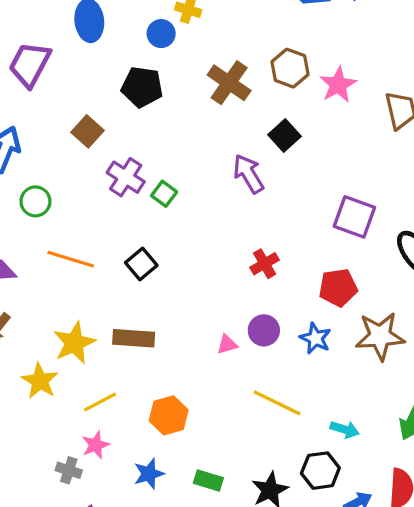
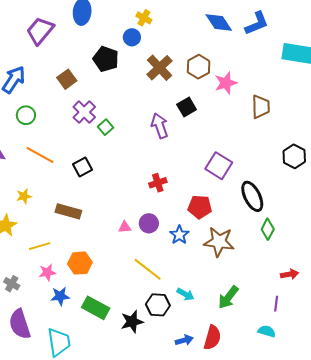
blue circle: (161, 34) -> (132, 37), moved
yellow star: (74, 343) -> (24, 196), moved, size x0.6
pink star: (96, 445) -> (47, 272), moved
black hexagon: (320, 471) -> (158, 305), moved
green rectangle: (208, 480) -> (96, 308), size x1.5

